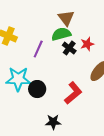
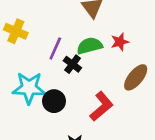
green semicircle: (61, 34) -> (90, 46), moved
black cross: (69, 48) -> (72, 64), moved

